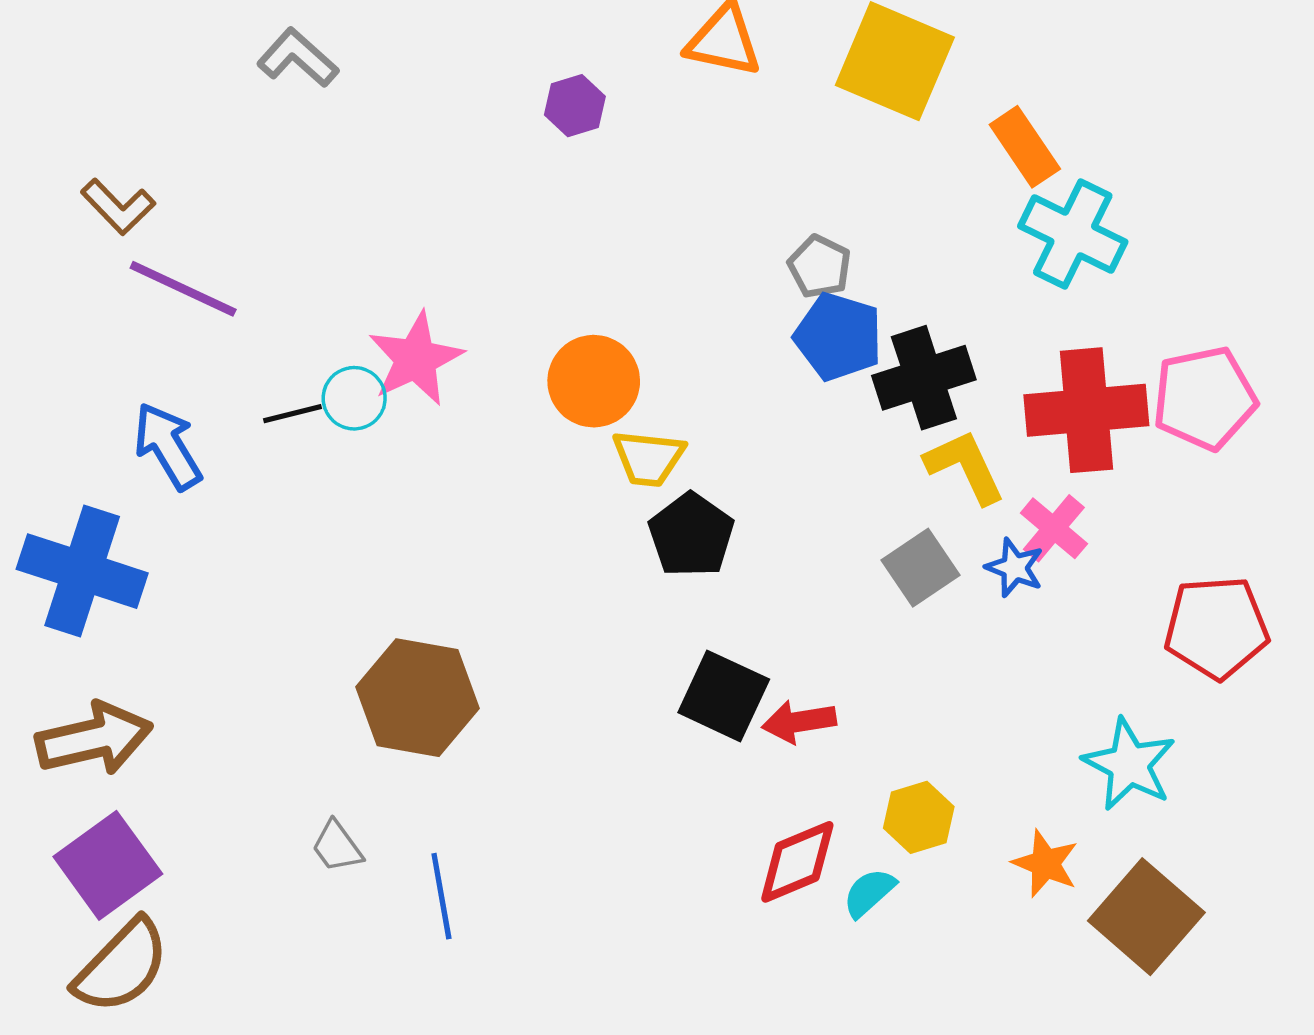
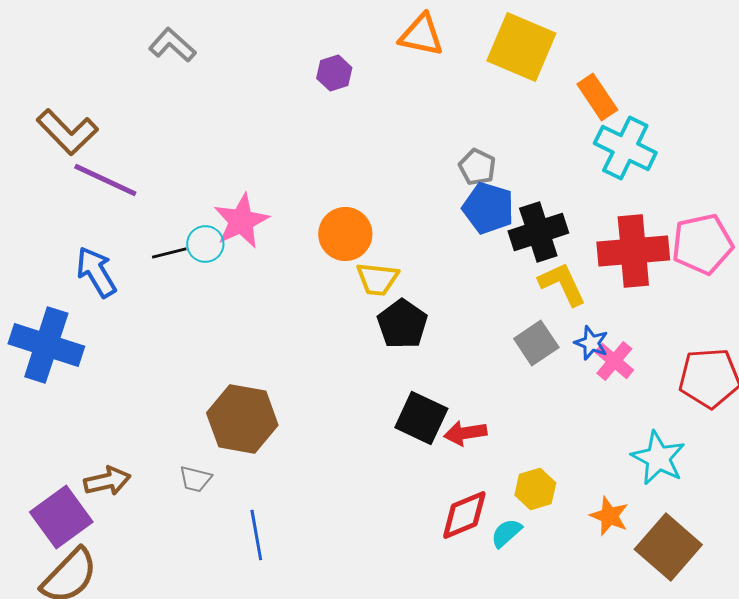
brown L-shape: (118, 207) -> (67, 132), size x1.4
pink cross: (1054, 528) -> (614, 361), moved
brown arrow: (94, 739) -> (107, 481), moved, size x0.7
gray trapezoid: (337, 846) -> (195, 479), moved, turned -40

